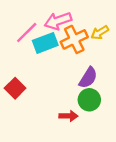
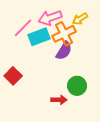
yellow arrow: (100, 32) -> (80, 19), moved
purple semicircle: (88, 78) -> (64, 51), moved

